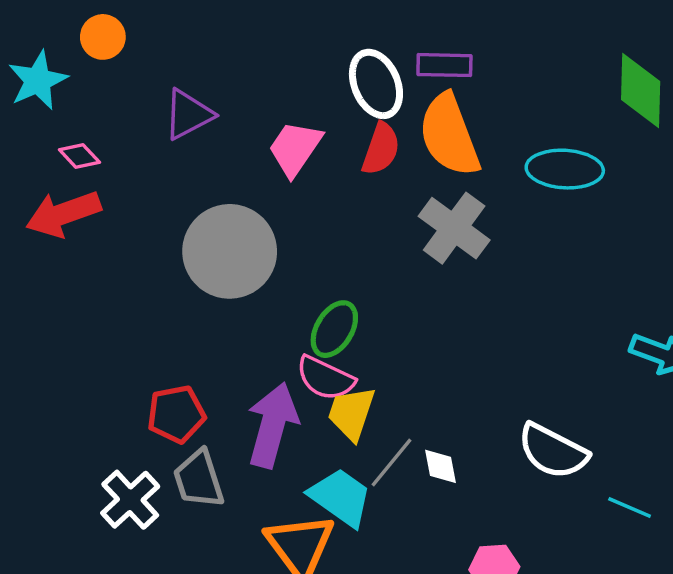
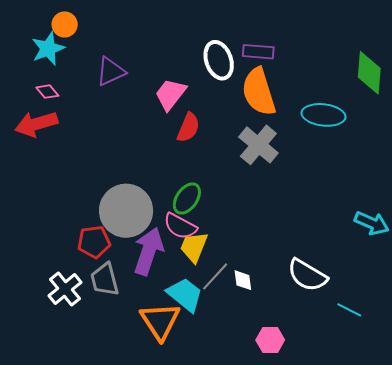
cyan star: (38, 80) -> (48, 48), moved
red semicircle: (381, 149) -> (188, 127), moved
gray circle: (230, 251) -> (126, 211), moved

